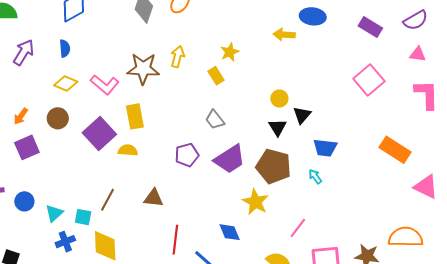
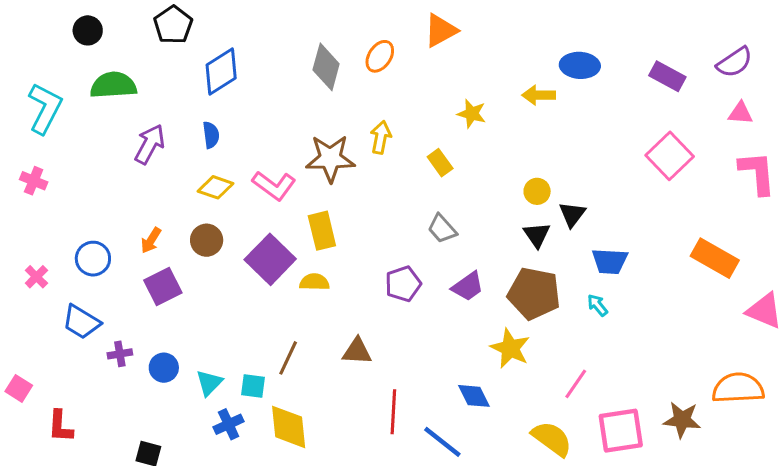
yellow star: (230, 52) -> (472, 114), moved, turned -30
purple trapezoid: (230, 159) -> (468, 286), size x0.7

